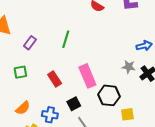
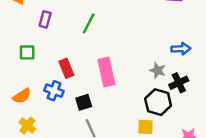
purple rectangle: (30, 43) -> (45, 19), turned -32
black hexagon: (109, 95) -> (158, 102), moved
blue cross: (50, 115) -> (54, 91), moved

